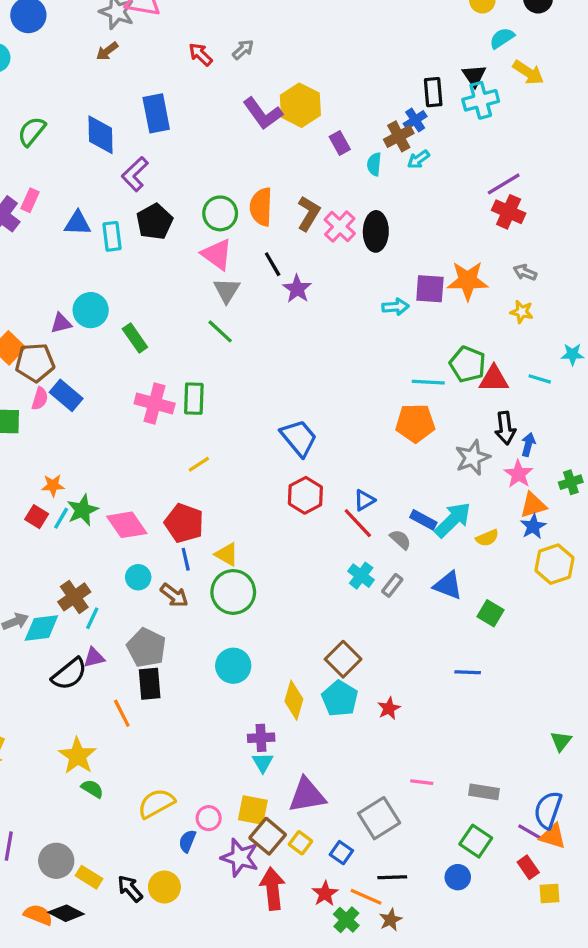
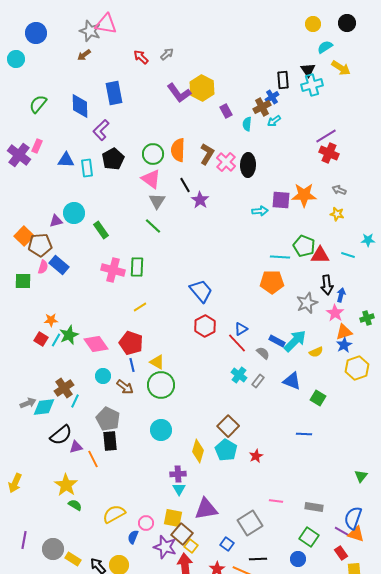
purple triangle: (94, 658) -> (76, 447), moved
yellow square: (300, 843) -> (191, 546), moved

